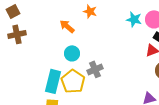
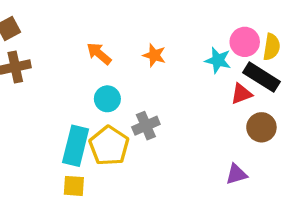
orange star: (90, 11) -> (154, 55), moved
cyan star: (134, 19) -> (218, 60), moved

